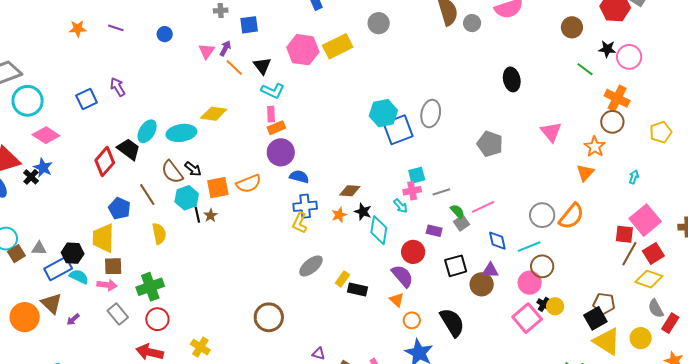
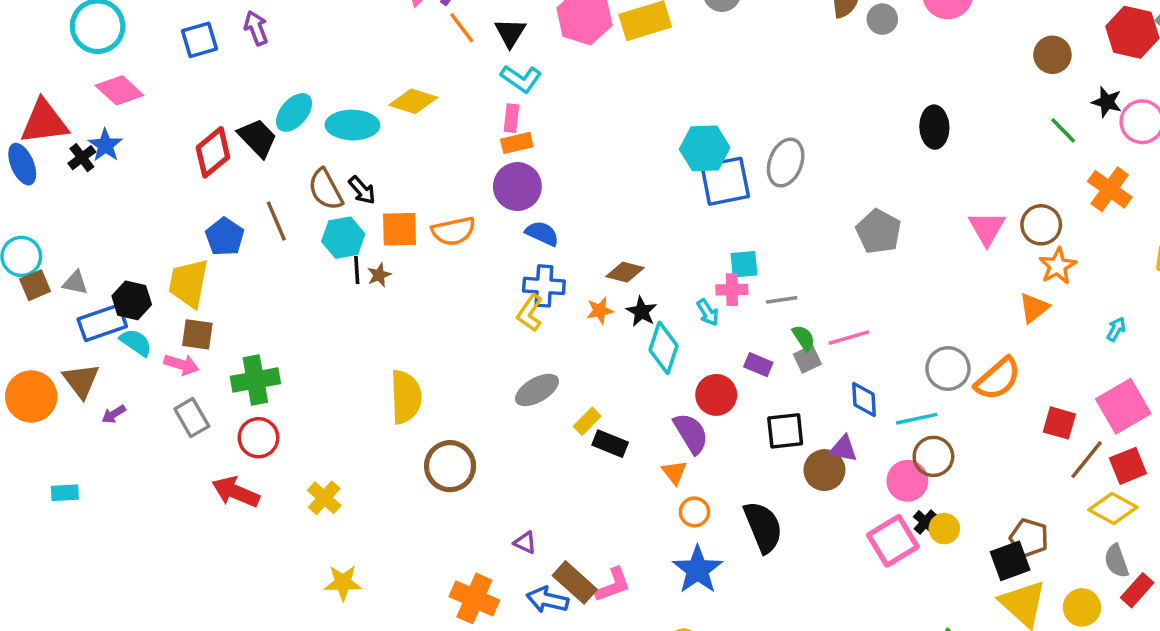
brown circle: (612, 122) -> (1041, 225), moved
yellow semicircle: (159, 234) -> (406, 397), moved, size x1.4
red square: (624, 234) -> (1059, 423), moved

